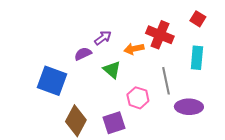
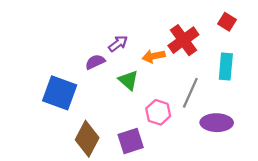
red cross: (160, 35) -> (183, 40), turned 32
gray line: (166, 81) -> (190, 93), turned 36

